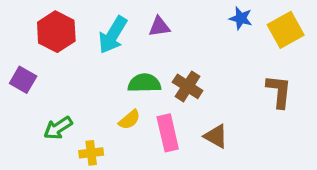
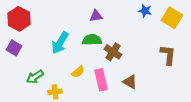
yellow square: (286, 30) -> (172, 18), turned -30
red hexagon: (56, 32) -> (19, 19), moved
cyan arrow: (113, 35) -> (60, 43), moved
green semicircle: (144, 83) -> (92, 40), moved

